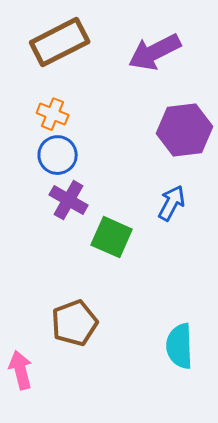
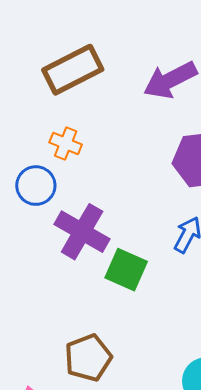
blue circle: (58, 155) -> (36, 186), moved
purple cross: (69, 200) -> (82, 232), size x1.4

